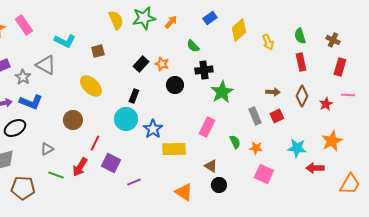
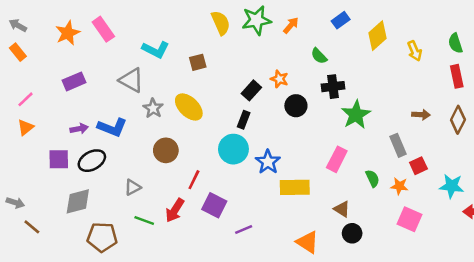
black rectangle: (141, 64) -> (251, 90), moved
gray star: (23, 77) -> (153, 108), moved
red square: (277, 116) -> (418, 166), moved

